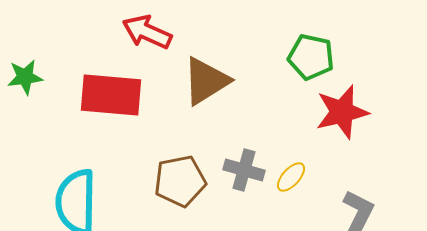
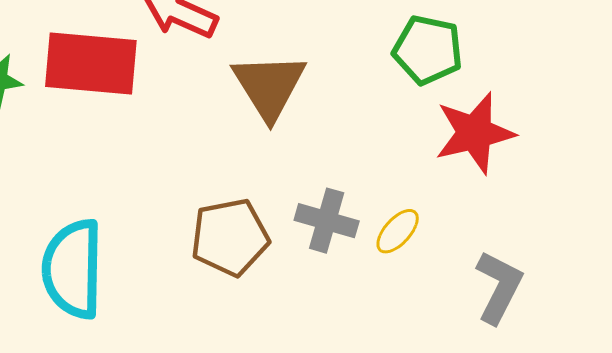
brown triangle: (206, 81) -> (269, 86), turned -30
red rectangle: (111, 95) -> (91, 63), moved

